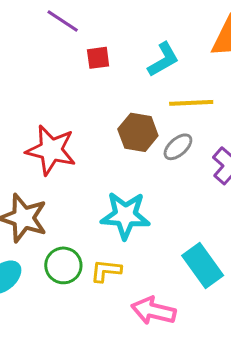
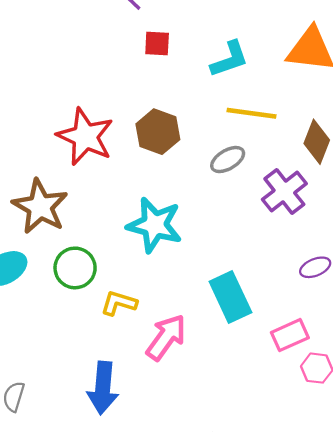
brown hexagon: (138, 132) -> (158, 132), moved
yellow L-shape: (106, 271) -> (119, 303), moved
pink arrow: (154, 311) -> (166, 337), turned 102

